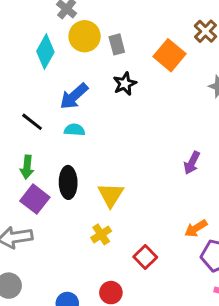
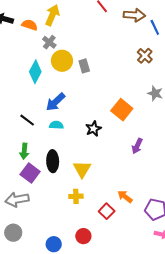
orange square: (169, 55) -> (122, 110), moved
black star: (125, 84) -> (93, 129), moved
orange arrow: (196, 228) -> (125, 197), moved, turned 70
yellow cross: (101, 234) -> (76, 196), turned 32

